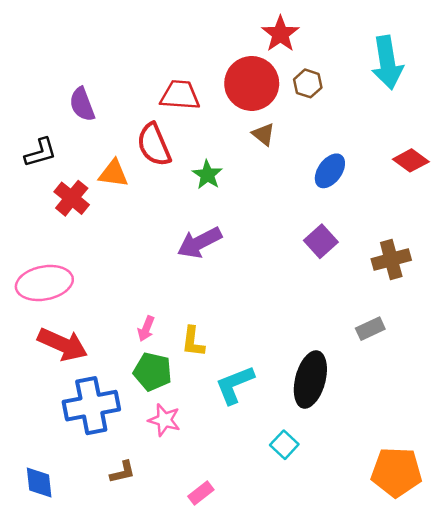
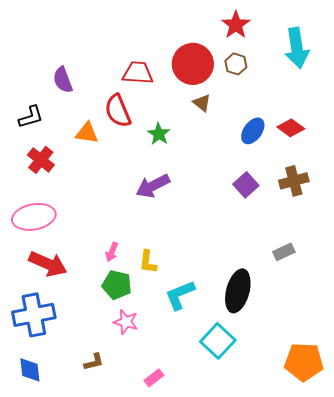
red star: (280, 34) -> (236, 25), moved
red diamond: (411, 160) -> (291, 128), moved
red cross: (72, 198) -> (41, 160), moved
brown cross: (391, 260) -> (294, 181), moved
blue cross: (91, 406) -> (34, 315), moved
cyan square: (284, 445) -> (218, 341), size x1.6

